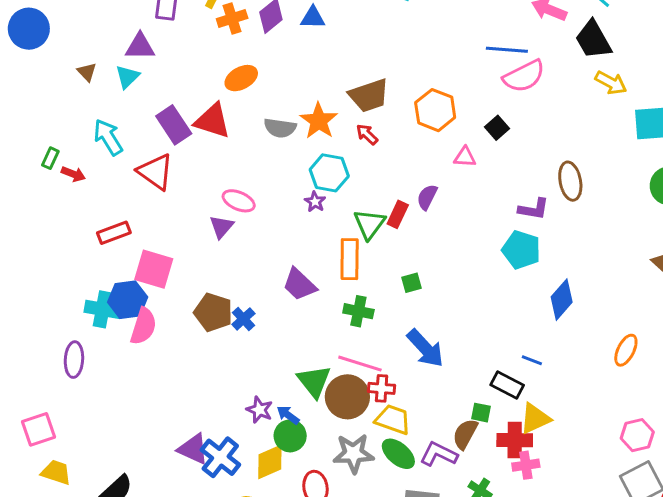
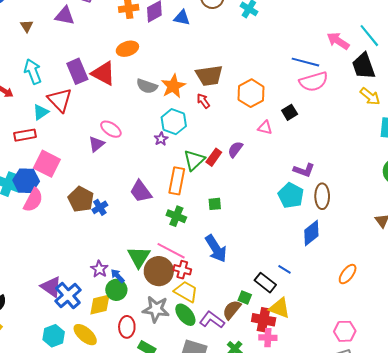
cyan triangle: (127, 77) -> (41, 112), moved
brown ellipse: (570, 181) -> (322, 196), moved
yellow triangle: (535, 419) -> (280, 308), turned 35

